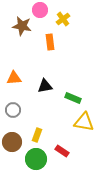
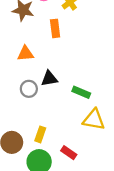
orange triangle: (14, 78) -> (25, 53), moved
gray circle: (13, 110) -> (29, 89), moved

